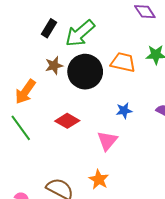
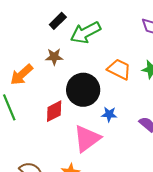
black circle: (85, 72) -> (83, 90), moved
red diamond: (67, 121) -> (54, 111), turned -70
pink triangle: (107, 141) -> (87, 139), size x1.4

